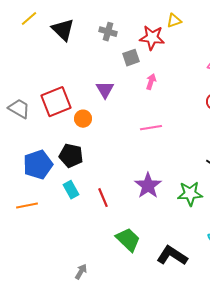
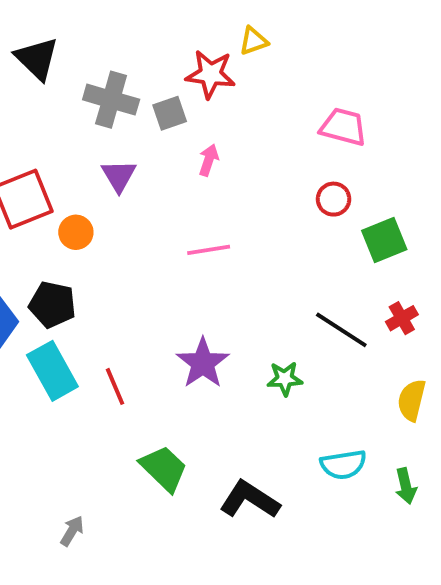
gray cross: (108, 32) -> (111, 100), moved, size x1.5
cyan rectangle: (71, 190) -> (52, 371), size x1.6
green star: (190, 194) -> (285, 379), size x0.7

